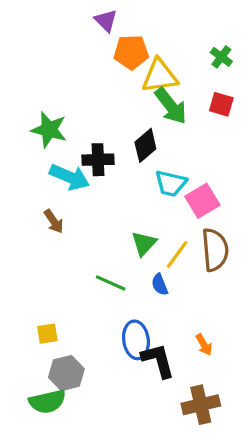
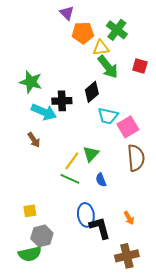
green cross: (221, 57) -> (117, 30), moved, size x1.5
yellow triangle: (160, 76) -> (101, 48), size x0.7
yellow line: (177, 255) -> (72, 161), moved

